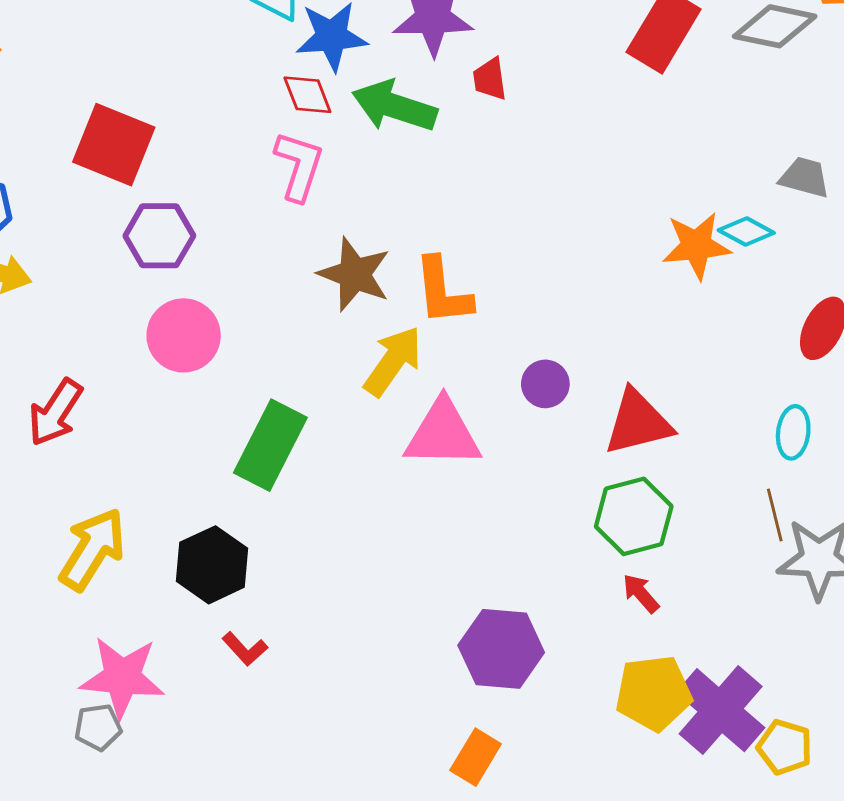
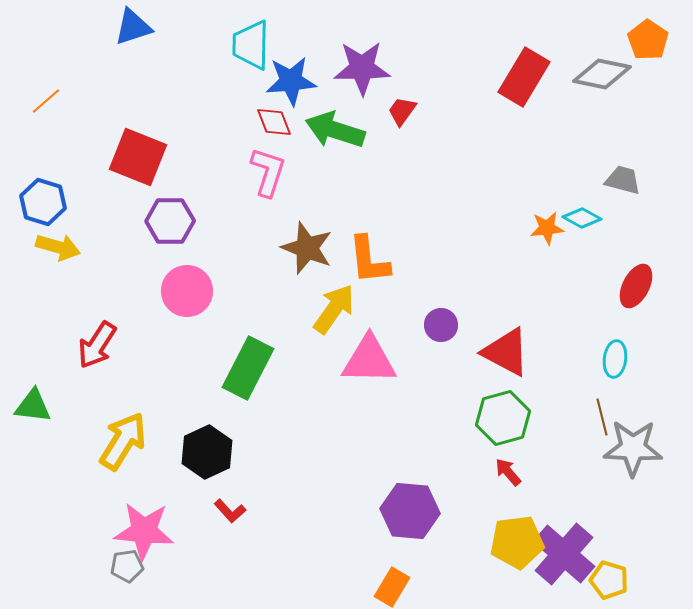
red trapezoid: (490, 79) -> (402, 111), turned 44
orange star: (696, 246) -> (547, 228), size x0.7
red triangle: (638, 422) -> (506, 352), turned 42

